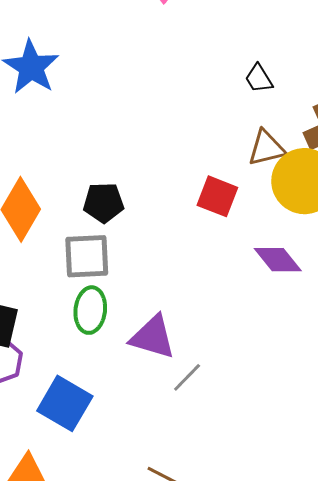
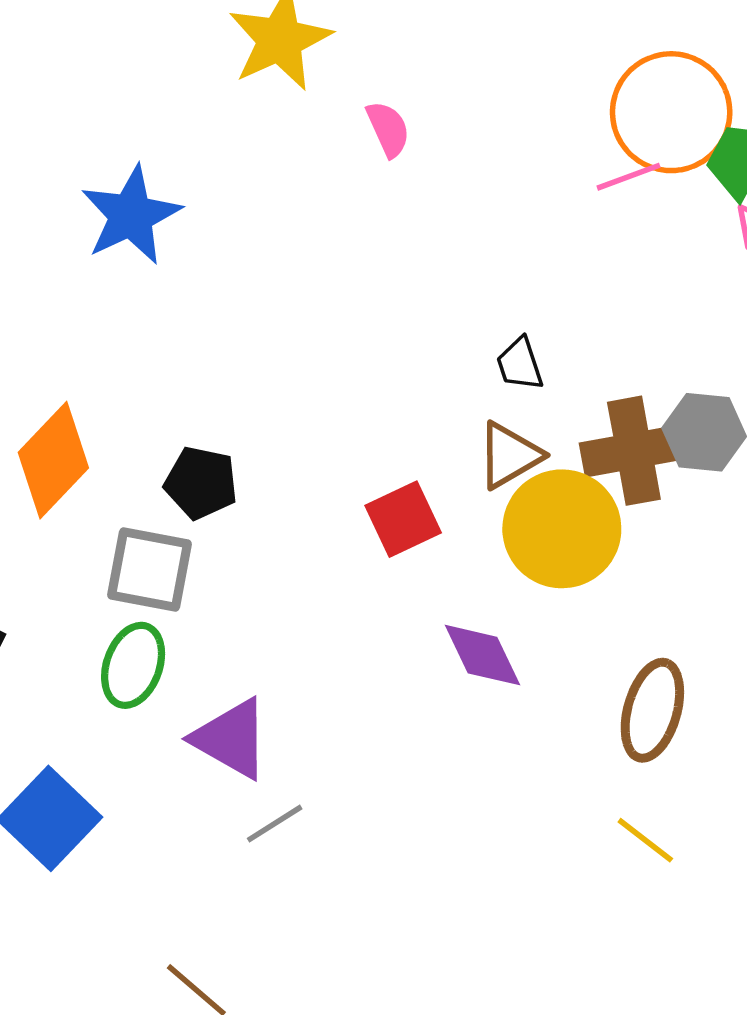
black trapezoid: (259, 78) -> (520, 364), moved
brown triangle: (267, 148) -> (509, 455), turned -30
red square: (217, 196) -> (403, 519), turned 30

